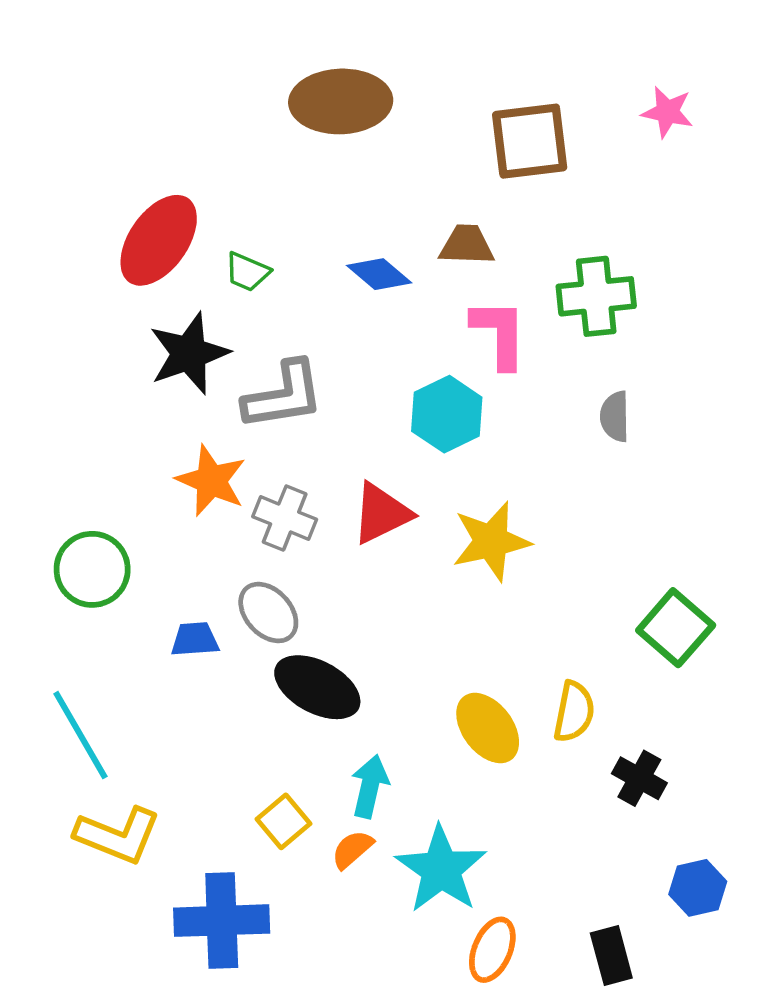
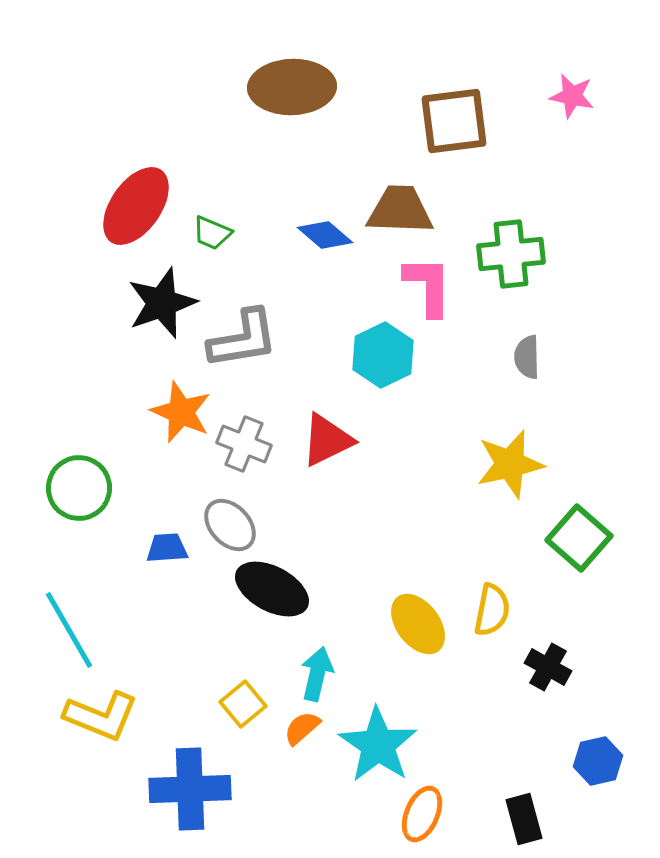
brown trapezoid: (467, 245) -> (400, 210), size x1.4
yellow star: (491, 541) -> (510, 464), moved

